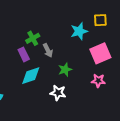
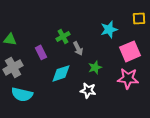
yellow square: (100, 20) -> (139, 18), moved
purple rectangle: (24, 54) -> (41, 52), moved
pink star: (98, 81) -> (128, 78), size x1.5

